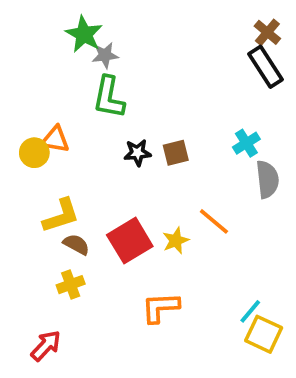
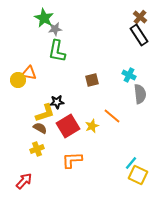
cyan cross: (246, 143) -> (129, 75), turned -32
black star: (137, 153) -> (57, 102), moved
yellow L-shape: (61, 216) -> (45, 113), moved
orange L-shape: (160, 307) -> (72, 160), moved

